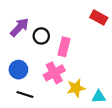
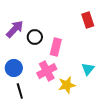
red rectangle: (99, 17) -> (88, 20), turned 42
black line: (25, 95) -> (20, 91), turned 56
cyan triangle: (99, 97) -> (88, 69), moved, turned -48

